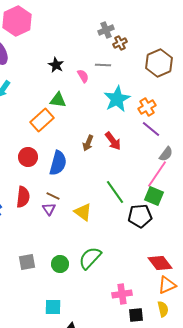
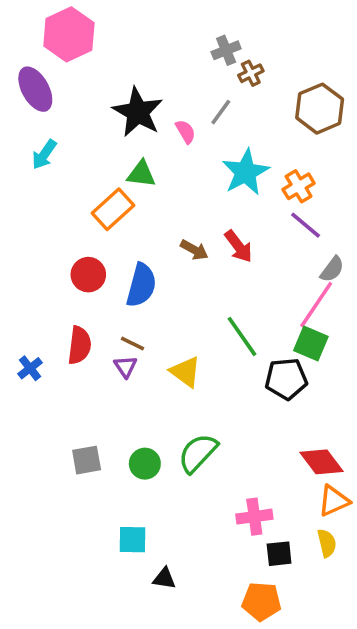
black star: (56, 65) -> (138, 112), size x1.8
gray line: (103, 65) -> (221, 112), turned -56
brown arrow: (88, 143) -> (194, 250), turned -84

